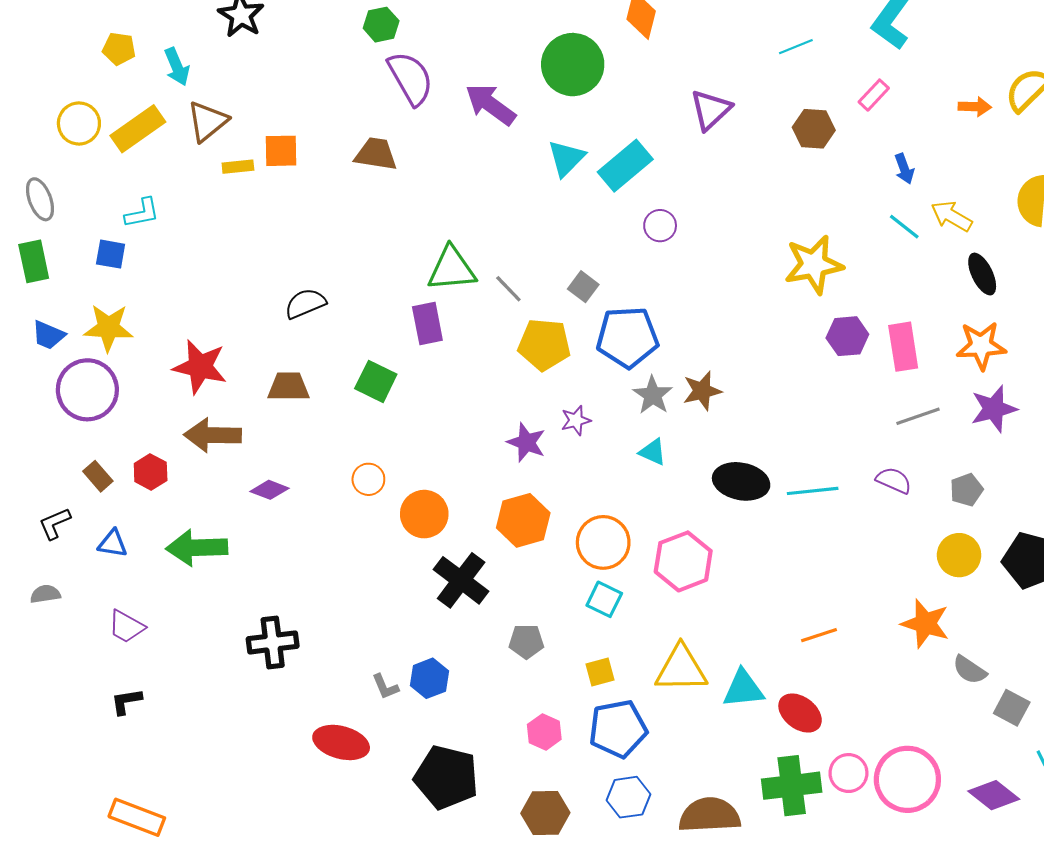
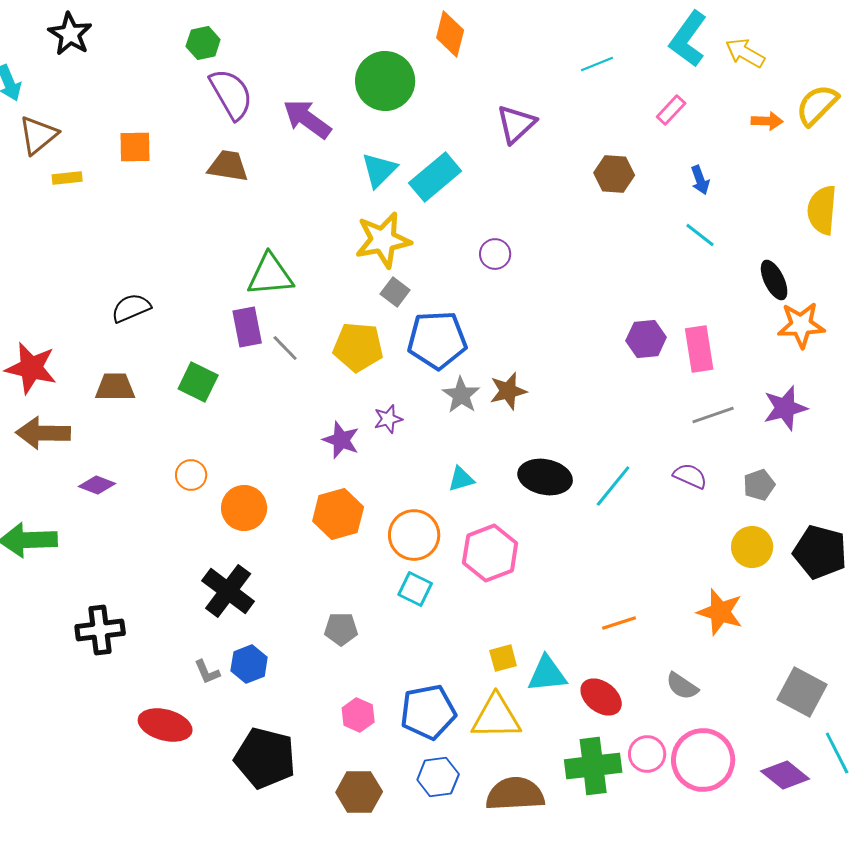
brown hexagon: (814, 129) -> (614, 174), moved
orange square: (281, 151) -> (135, 147), moved
brown trapezoid: (376, 154) -> (228, 166), moved
yellow arrow: (952, 216) -> (745, 53), moved
purple circle: (660, 226) -> (495, 254), moved
yellow star: (814, 265) -> (383, 240), moved
gray line: (508, 289) -> (285, 348), moved
orange star: (981, 346) -> (801, 325), moved
cyan triangle: (653, 452) -> (461, 479), moved, turned -40
cyan line: (813, 491) -> (613, 486), turned -45
black cross: (461, 580) -> (228, 591), moved
yellow triangle: (681, 669) -> (496, 717), moved
gray semicircle: (970, 670) -> (682, 686), moved
yellow square: (600, 672) -> (503, 658), moved
gray square: (1012, 708) -> (802, 692), size x1.4

